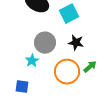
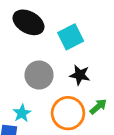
cyan star: (32, 61) -> (22, 113), moved

